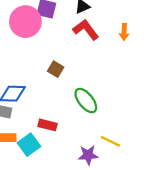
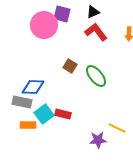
green ellipse: (86, 101) -> (96, 76), moved
cyan square: (29, 145) -> (44, 114), moved

